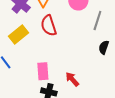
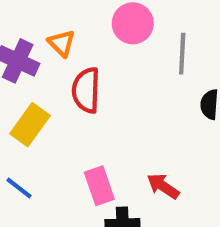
red semicircle: (49, 26) -> (86, 90), turned 35

